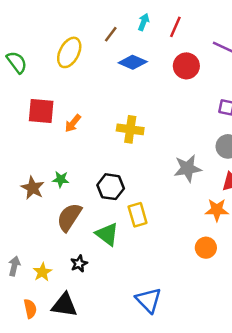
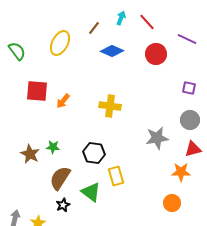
red line: (175, 27) -> (147, 22), turned -66
black star: (79, 264) -> (63, 205), moved

